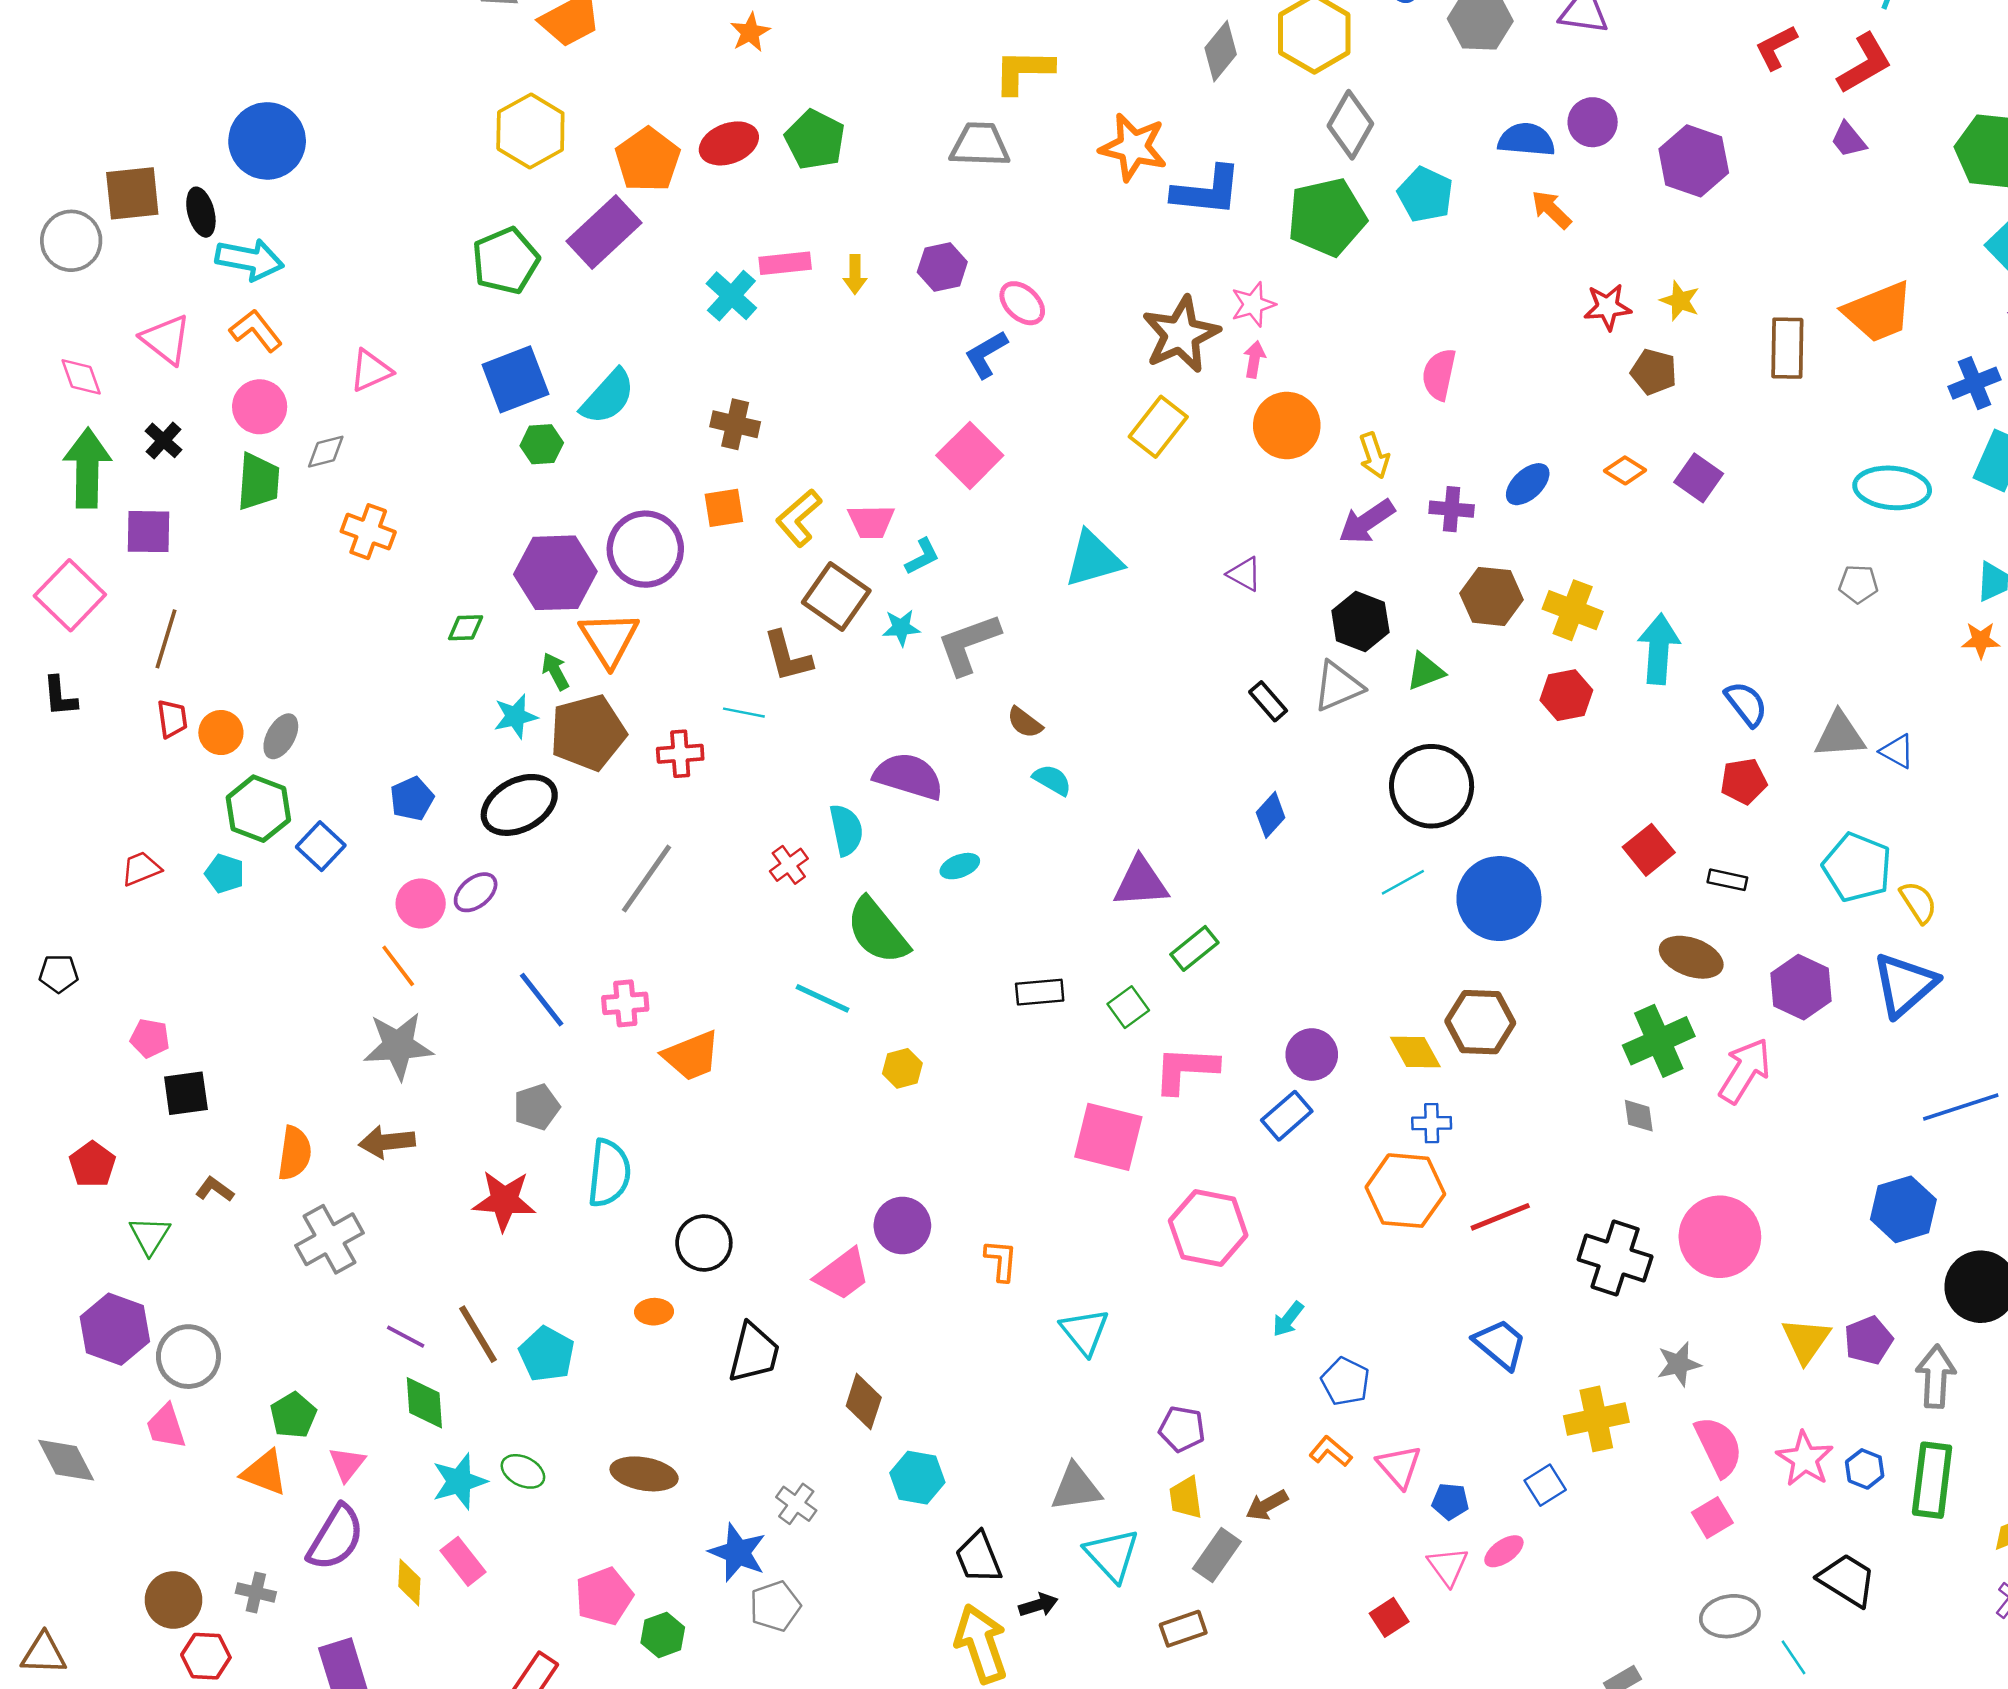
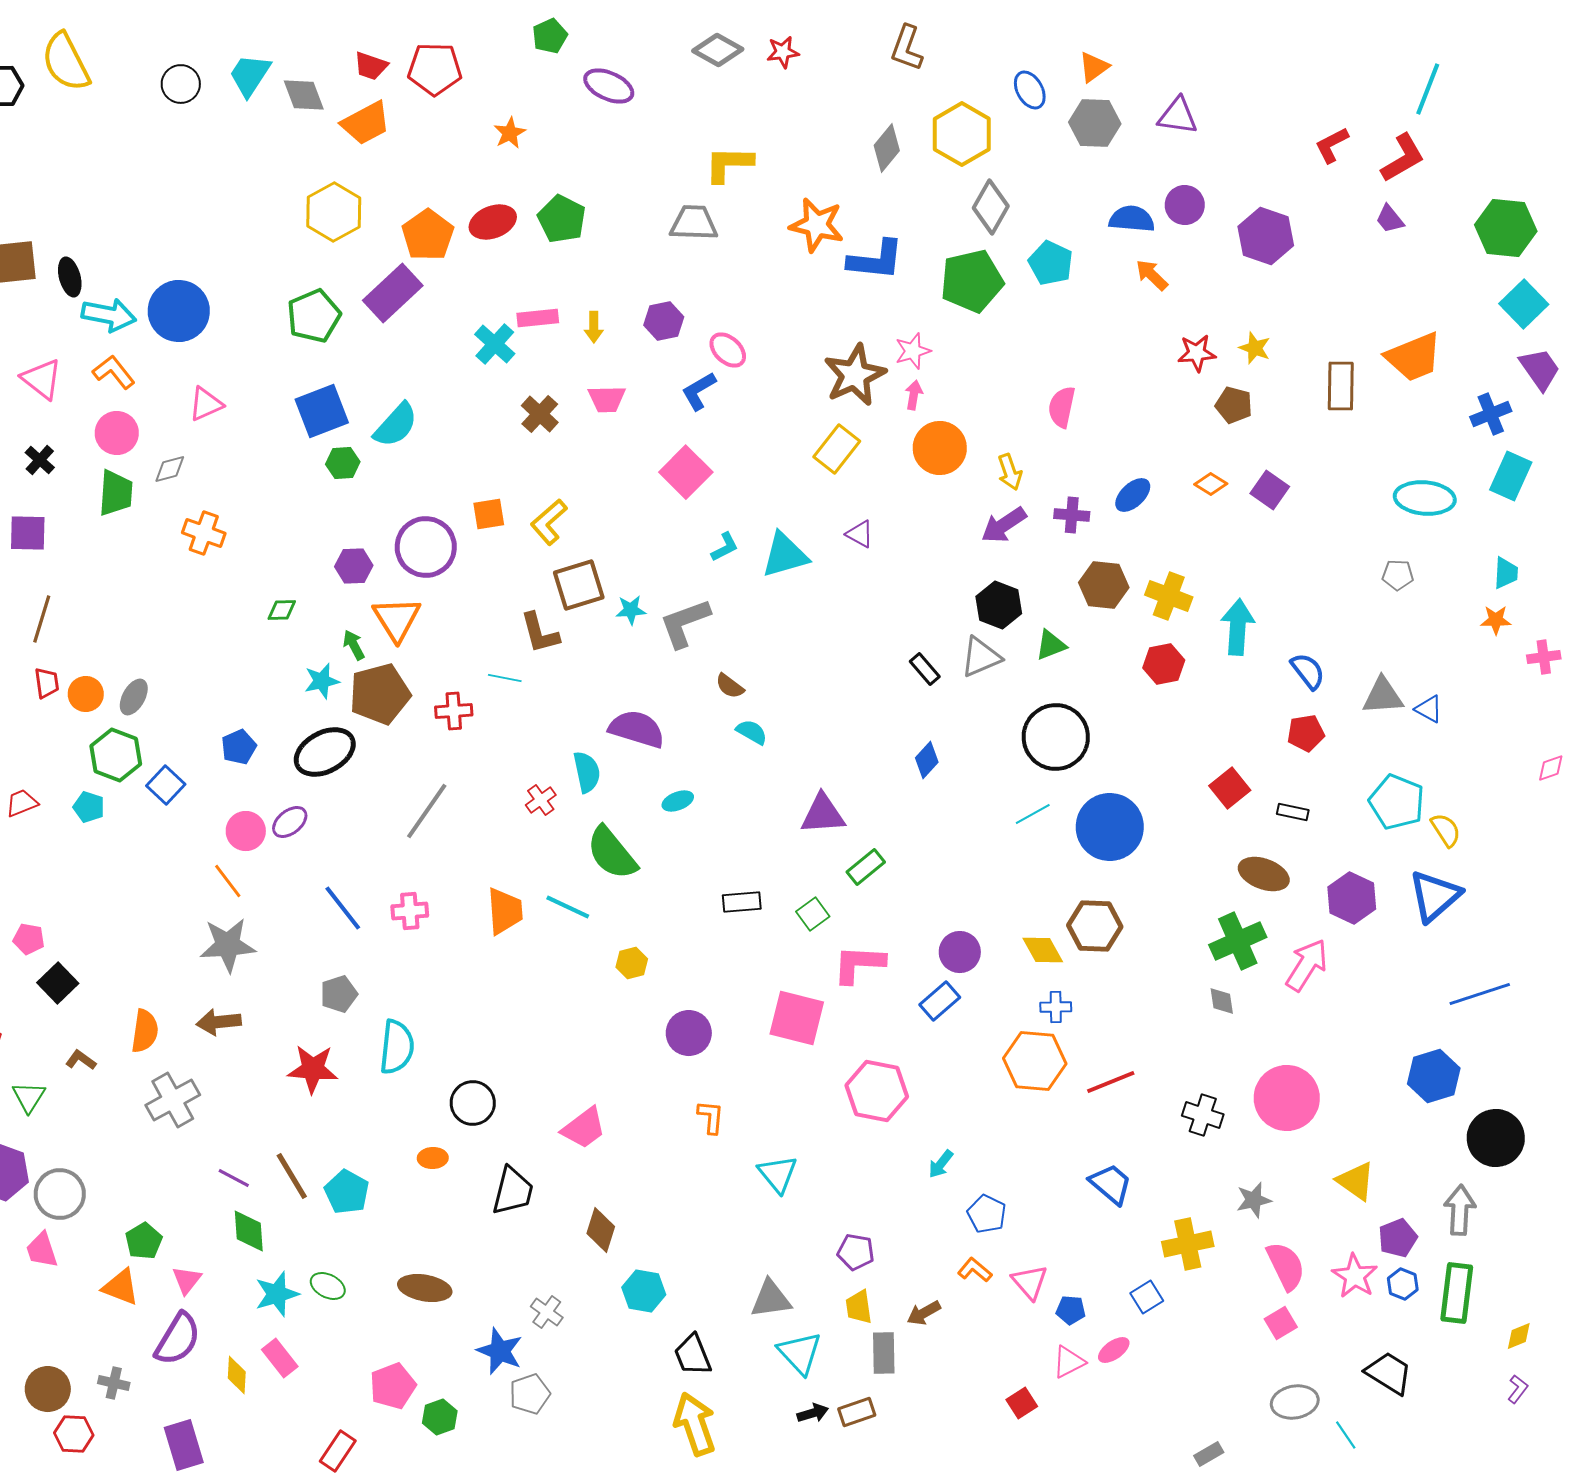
blue circle: (267, 141) -> (179, 311), moved
brown cross: (735, 424) -> (540, 414), moved, turned 30
pink trapezoid: (871, 522) -> (607, 399), moved
cyan L-shape: (922, 557) -> (725, 547), moved
purple hexagon: (555, 573) -> (354, 566), size x0.6
purple triangle: (1244, 574) -> (860, 534), moved
brown square: (836, 596) -> (579, 585), turned 38
orange trapezoid: (691, 1056) -> (505, 911), moved, turned -72
black square: (186, 1093) -> (58, 983), turned -36
purple circle: (902, 1226) -> (689, 1033), moved
black cross: (1615, 1258) -> (1203, 1115), size x0.7
yellow triangle: (1806, 1340) -> (1356, 1181), turned -30
purple pentagon: (1868, 1340) -> (1398, 1238), moved
gray rectangle: (1217, 1555) -> (884, 1353), turned -36
pink triangle: (1448, 1566) -> (1069, 1362), turned 39
black arrow: (1038, 1605) -> (813, 1413), moved

